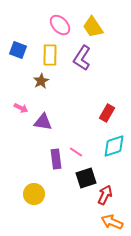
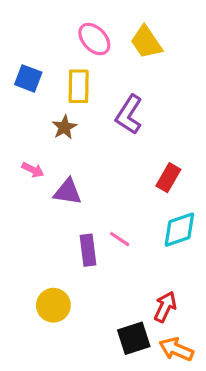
purple L-shape: (82, 58) -> (129, 115), moved
black square: (86, 178) -> (134, 338), moved

